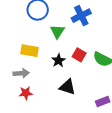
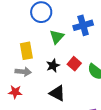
yellow rectangle: (30, 51) -> (26, 51), turned 60
gray arrow: (21, 73) -> (23, 72), moved

